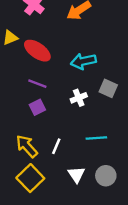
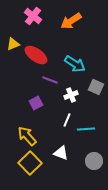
cyan arrow: (83, 61) -> (75, 64), turned -135
purple line: (37, 84) -> (50, 80), moved
white line: (56, 146) -> (67, 120), moved
white triangle: (76, 175) -> (61, 153), moved, turned -35

